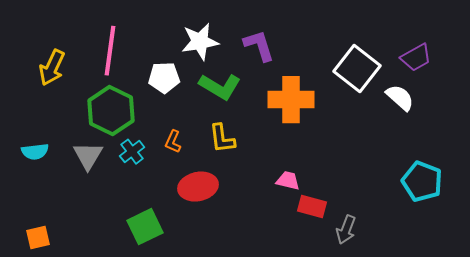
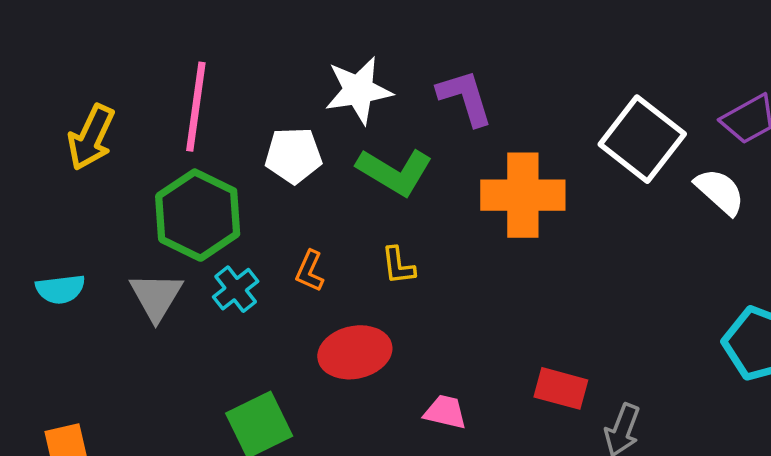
yellow L-shape: (222, 139) -> (398, 266), size x0.7
pink trapezoid: (288, 181) -> (445, 412), moved

